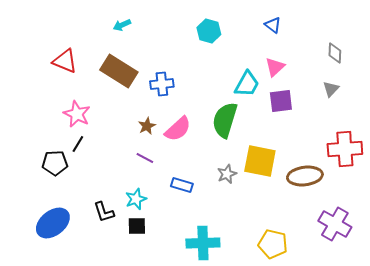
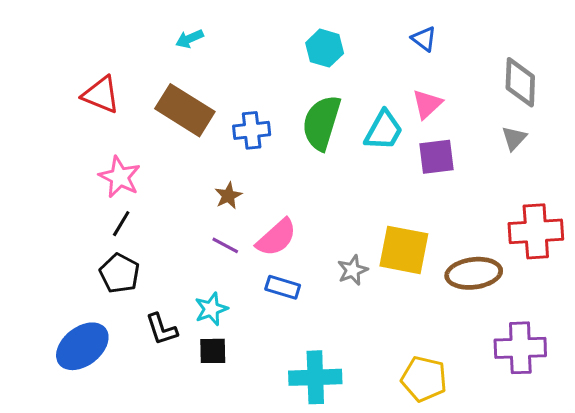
gray diamond: (335, 53) -> (520, 82), size x1.5
green semicircle: (225, 120) -> (321, 123), moved
pink semicircle: (178, 129) -> (276, 238), moved
black pentagon: (55, 163) -> (120, 273), moved, turned 30
purple cross: (335, 224) -> (520, 348), turned -32

